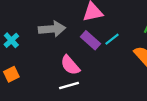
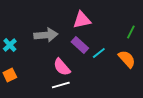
cyan line: (112, 39) -> (99, 53), moved

